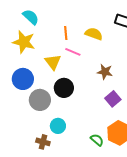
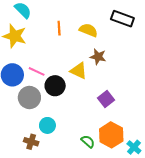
pink line: (73, 52) -> (37, 71), moved
yellow triangle: (53, 62) -> (79, 71), moved, turned -30
brown star: (105, 72) -> (98, 57), moved

